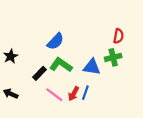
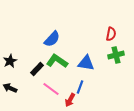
black star: (11, 56) -> (10, 61), moved
green cross: (113, 57) -> (116, 55), moved
red arrow: (74, 94) -> (70, 100), moved

